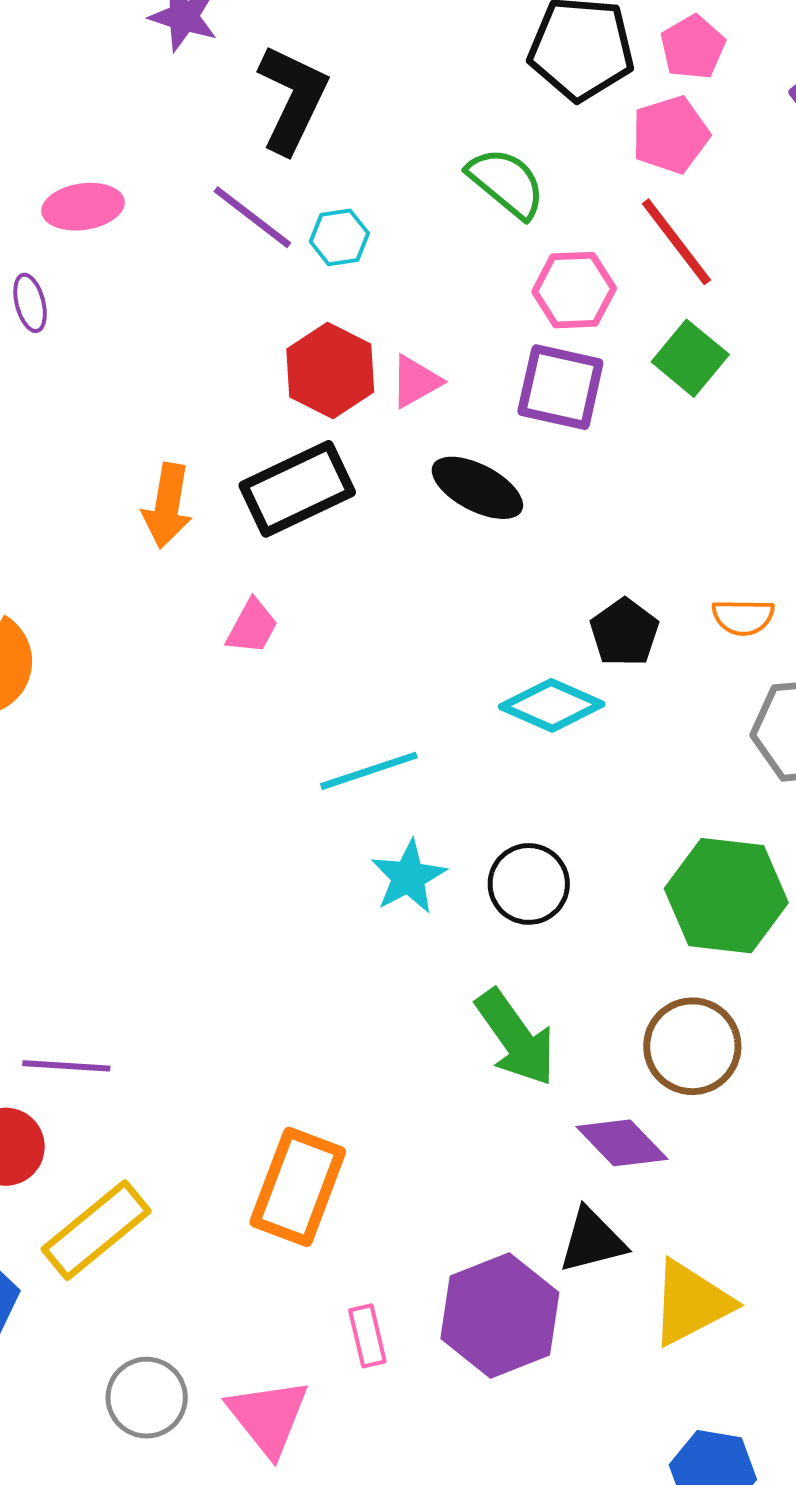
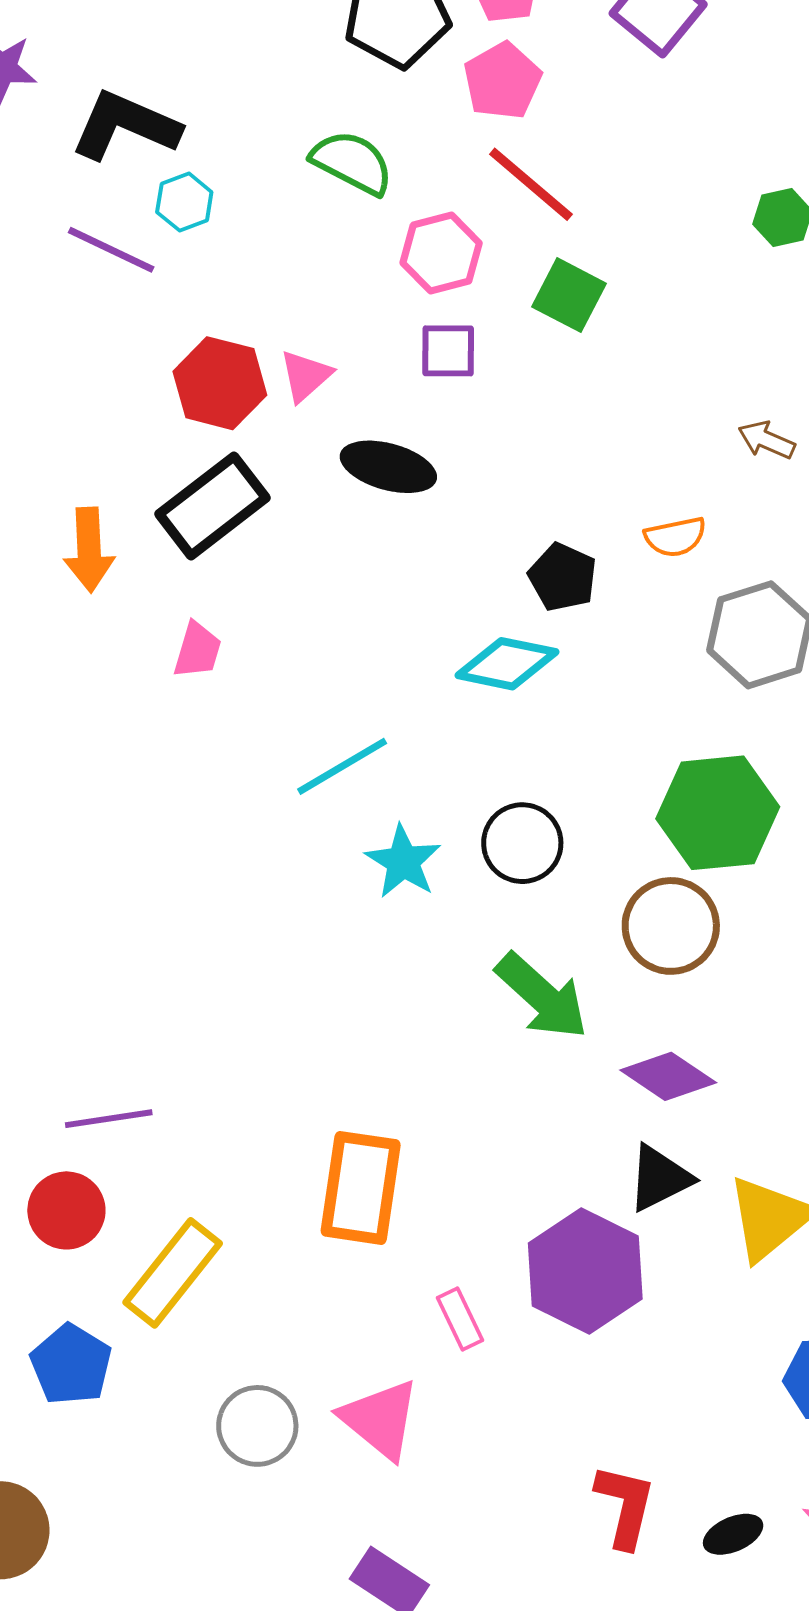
black L-shape: (293, 99) -> (125, 126), turned -80
cyan hexagon: (339, 237) -> (184, 202), moved
purple square: (560, 387) -> (448, 351), size x0.7
brown circle: (692, 1046) -> (671, 926), moved

